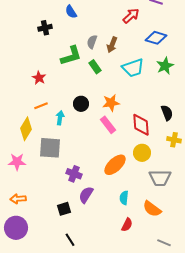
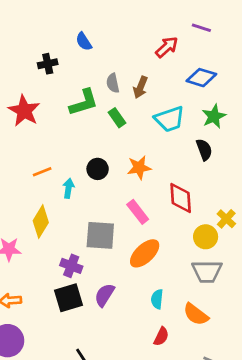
gray semicircle: (92, 42) -> (113, 83), turned -32
red star: (39, 78) -> (24, 111), moved, size x1.6
black semicircle: (167, 113) -> (204, 150), moved
pink rectangle: (108, 125) -> (138, 212), moved
yellow diamond: (26, 129) -> (41, 222), moved
yellow cross: (174, 140) -> (226, 219), turned 32
gray square: (50, 148) -> (100, 235), moved
yellow circle: (142, 153) -> (206, 237), moved
purple cross: (74, 174) -> (71, 266), moved
black square: (64, 209) -> (68, 298), moved, size x1.5

